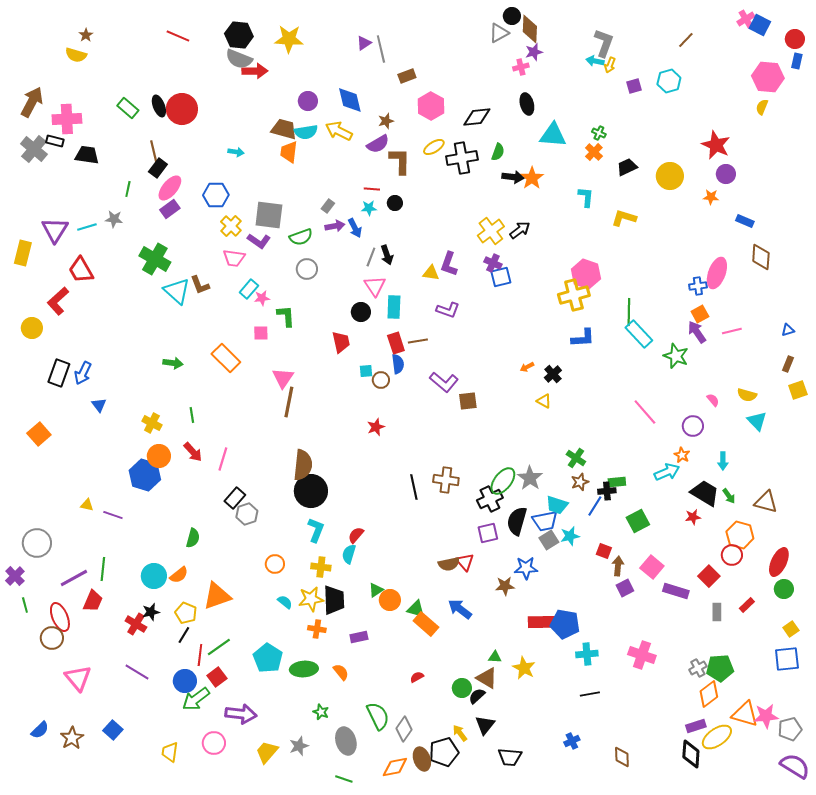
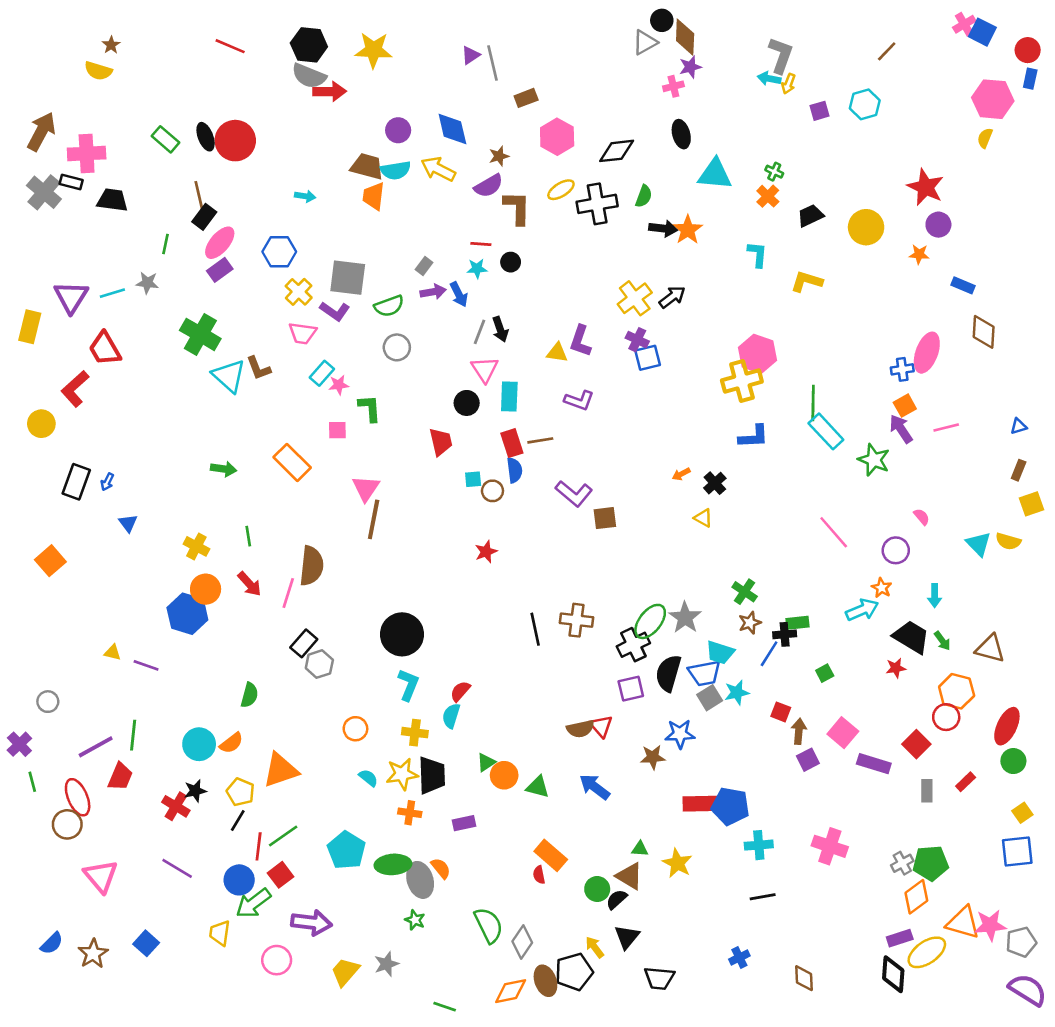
blue arrow: (83, 373) -> (107, 482), size x0.6
yellow semicircle: (747, 395) -> (1008, 541), moved
brown semicircle: (303, 465) -> (312, 566), moved
green square: (638, 521) -> (825, 673), size x0.6
gray circle: (37, 543) -> (48, 702), size x0.6
orange rectangle: (426, 624) -> (551, 855), moved
red semicircle: (417, 677) -> (539, 875), turned -72
gray ellipse: (346, 741) -> (420, 880), moved
yellow trapezoid: (170, 752) -> (220, 933), moved

